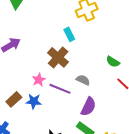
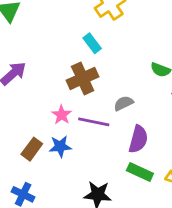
brown cross: (58, 57) -> (83, 78), turned 35
gray semicircle: (83, 80) -> (124, 103), turned -40

